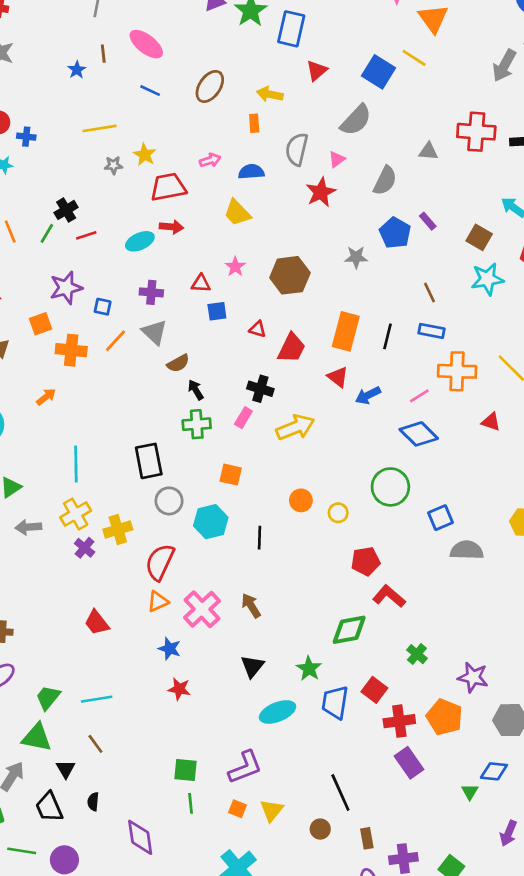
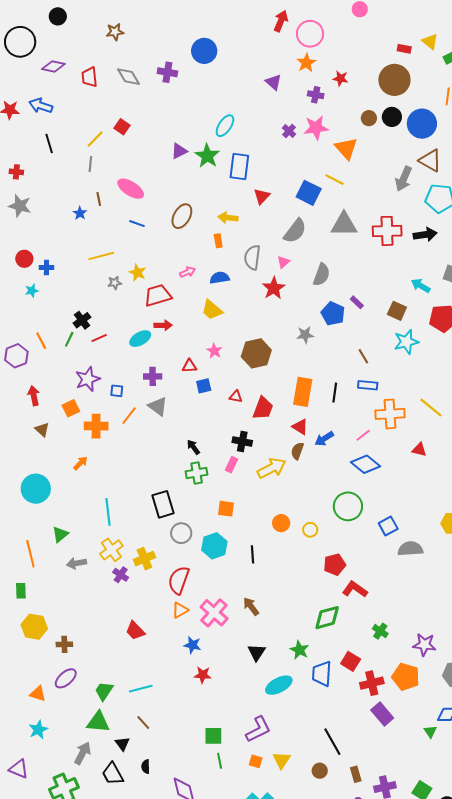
gray triangle: (428, 151) -> (344, 224), moved, size x1.8
brown semicircle: (178, 363) -> (297, 451), moved, turned 144

